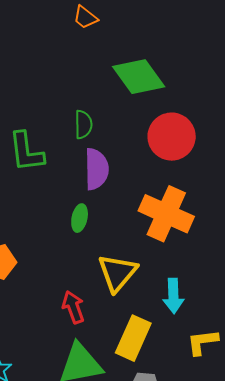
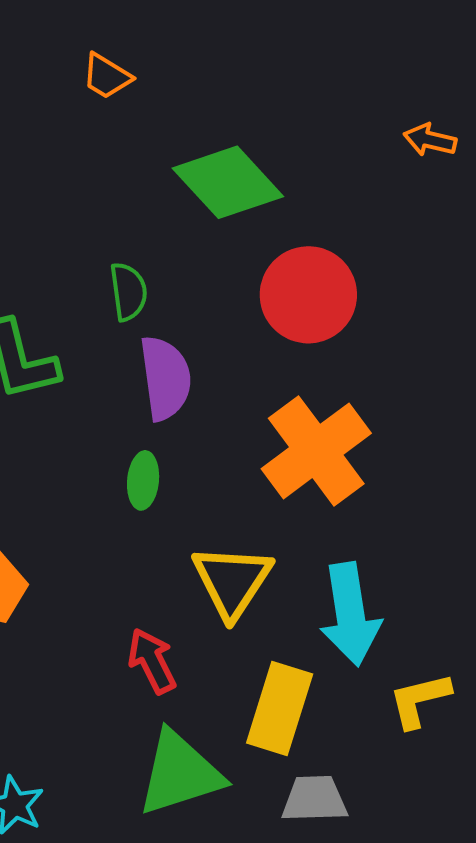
orange cross: (166, 214) -> (316, 451), turned 36
cyan arrow: (173, 296) -> (350, 614), size x1.4

